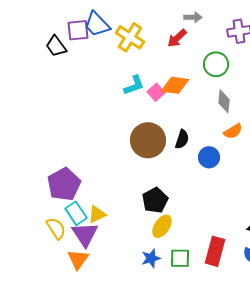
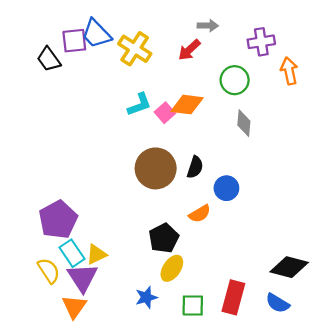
orange semicircle: (233, 131) -> (200, 214), moved
blue star: (151, 258) -> (146, 297), moved

